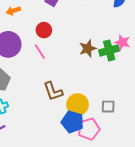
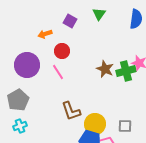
orange arrow: (13, 11) -> (45, 34), moved
brown star: (88, 48) -> (105, 69), turned -30

